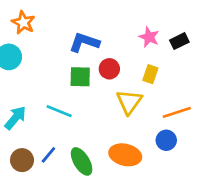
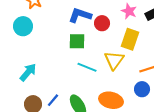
red circle: (109, 69) -> (102, 23), moved
yellow rectangle: (150, 74) -> (130, 39), size x1.5
cyan line: (59, 111) -> (87, 67), moved

